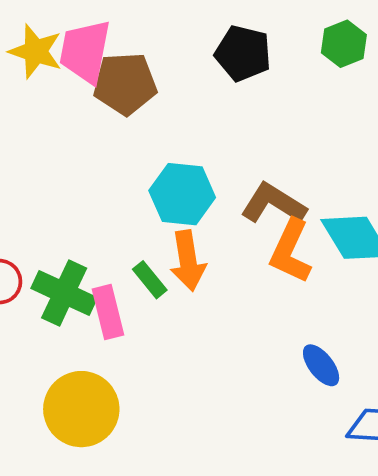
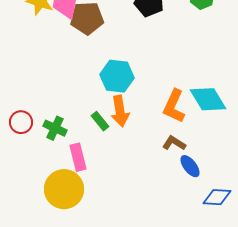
brown L-shape: (273, 204) -> (174, 143), moved, size x0.7
green cross: (64, 293) -> (55, 128), size x0.7
pink rectangle: (108, 312) -> (78, 157), moved

